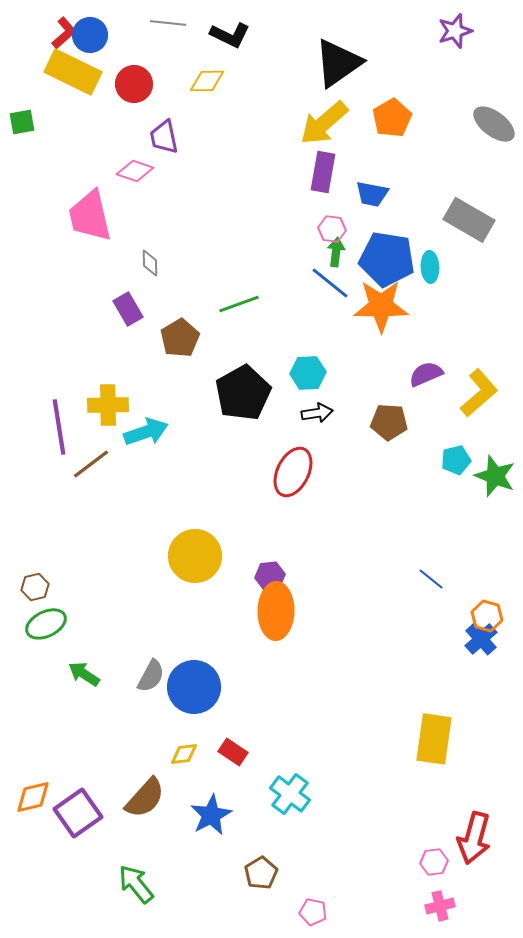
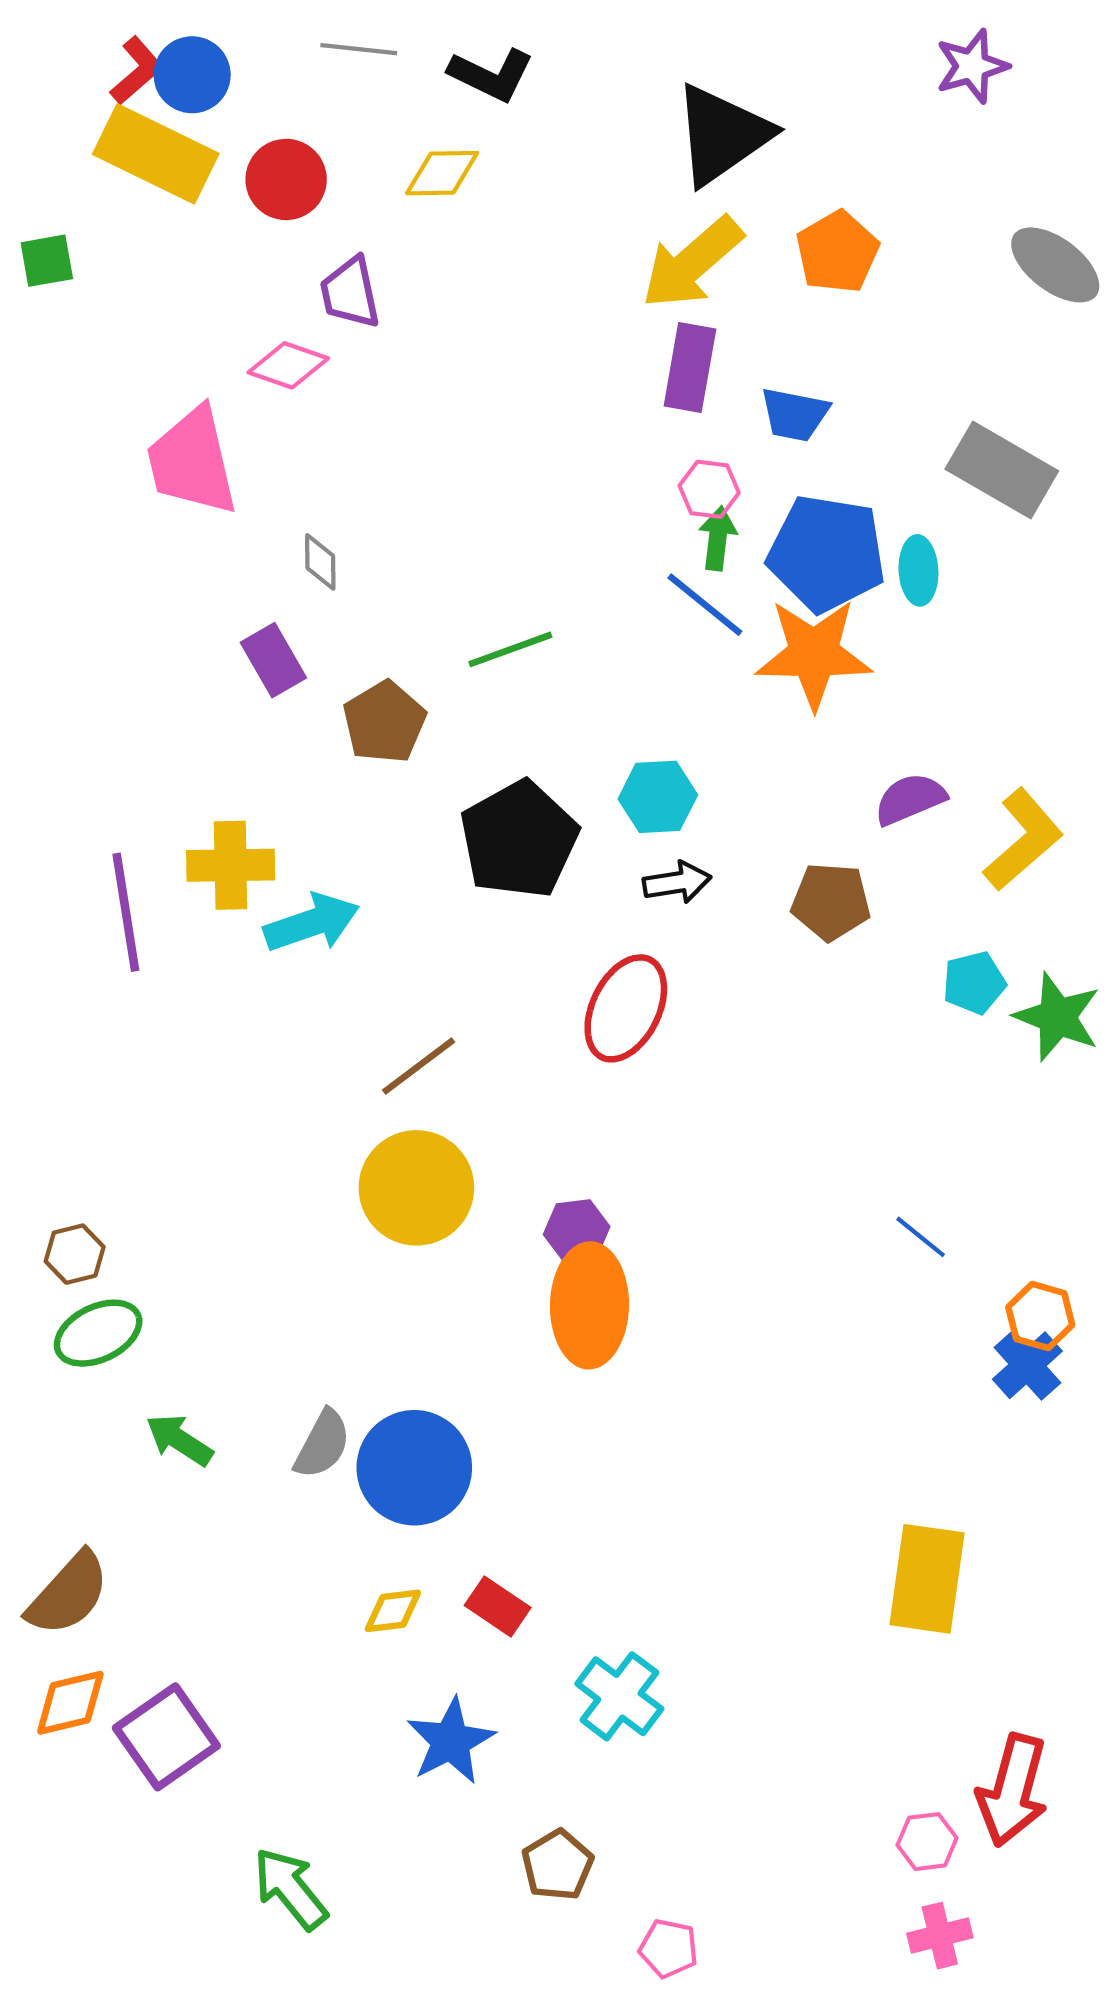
brown line: (91, 464) -> (419, 1066), moved
brown semicircle: (145, 798) -> (68, 1594), moved

